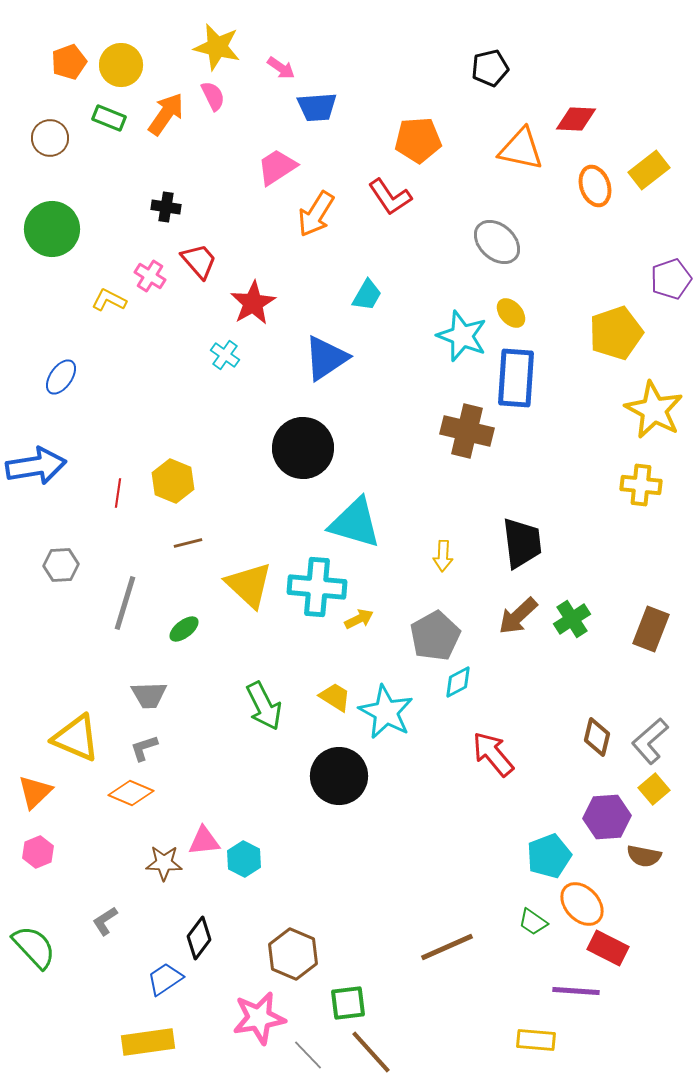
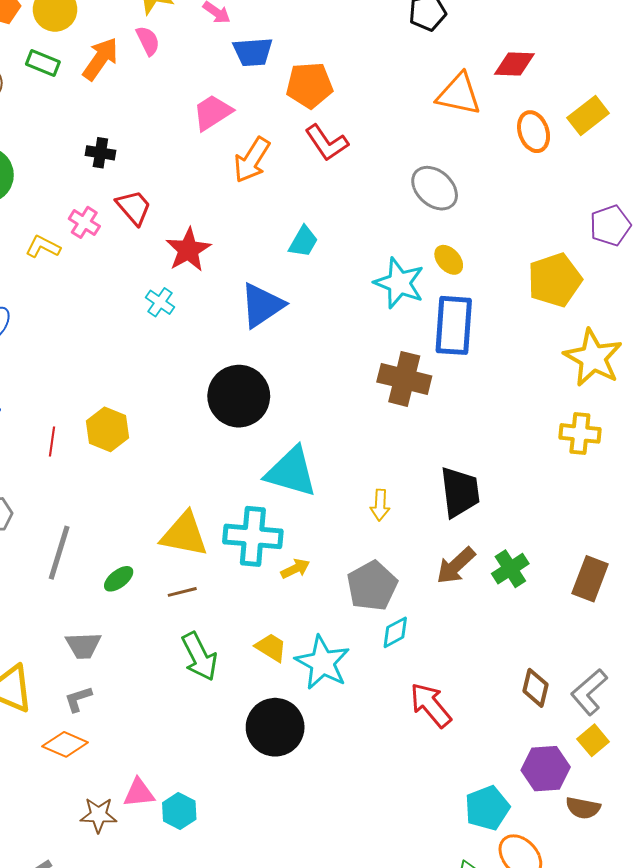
orange pentagon: (418, 140) -> (309, 85), moved
brown line: (188, 543) -> (182, 592), moved
yellow triangle: (249, 585) -> (184, 534), turned -32

